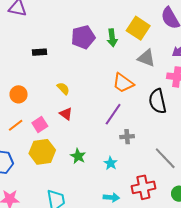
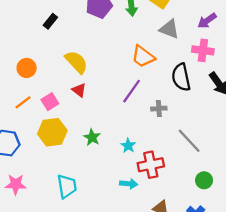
black rectangle: (40, 52) -> (50, 21), turned -48
yellow semicircle: (63, 89) -> (76, 62), size x1.6
gray cross: (127, 137) -> (159, 109), moved
red cross: (143, 187) -> (151, 165), moved

